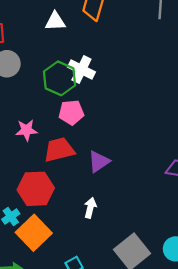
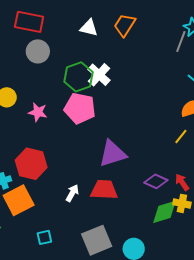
pink pentagon: (71, 112) -> (80, 108), size x1.4
red trapezoid: (59, 150) -> (104, 190), moved
purple triangle: (99, 162) -> (113, 154), moved, size x1.4

